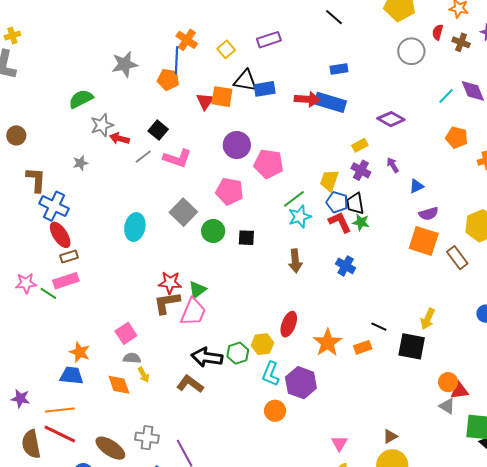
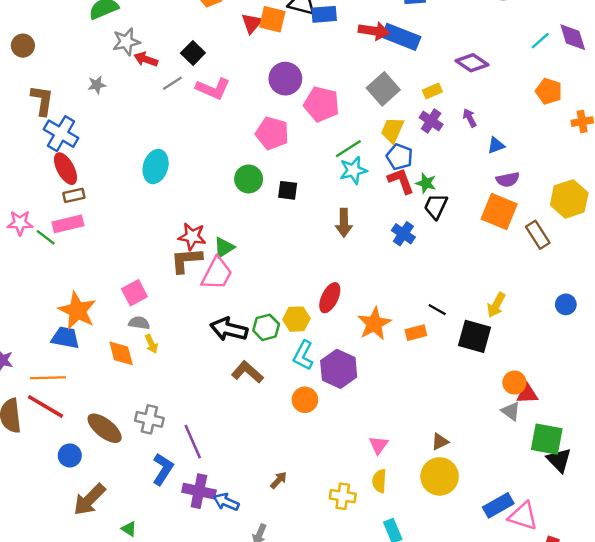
black trapezoid: (355, 204) -> (436, 206), moved, turned 30
gray square: (183, 212) -> (383, 89), moved
orange star: (80, 352) -> (77, 311), size x1.5
brown L-shape: (190, 384) -> (247, 372), moved

